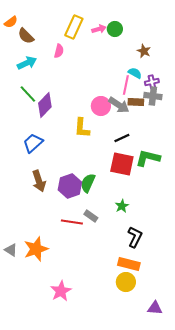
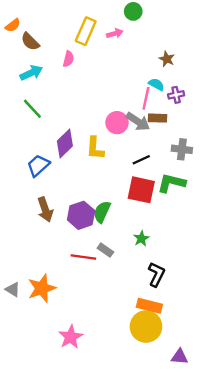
green circle: (115, 29) -> (133, 11), moved
gray cross: (153, 96) -> (182, 149), moved
purple diamond: (45, 105) -> (65, 144), moved
yellow circle: (126, 282) -> (146, 327), size x1.4

